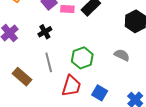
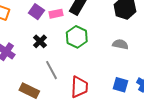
green hexagon: (82, 58) -> (77, 37), moved
blue square: (100, 93) -> (120, 85), moved

